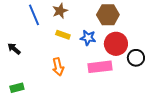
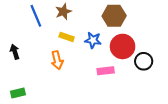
black arrow: (14, 49) -> (15, 52), turned 32
orange arrow: (58, 67) -> (57, 60), moved
pink rectangle: (100, 67) -> (106, 71), size x0.7

